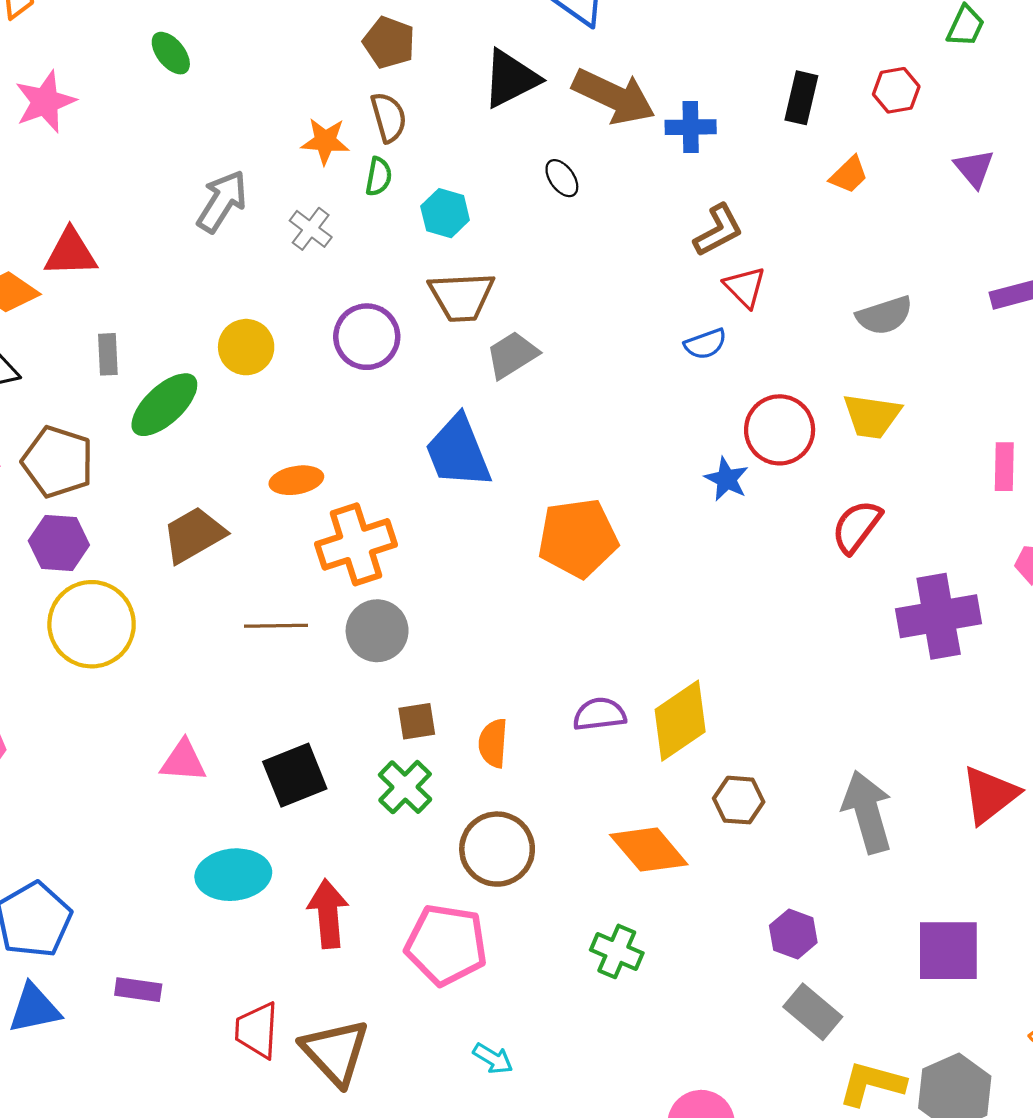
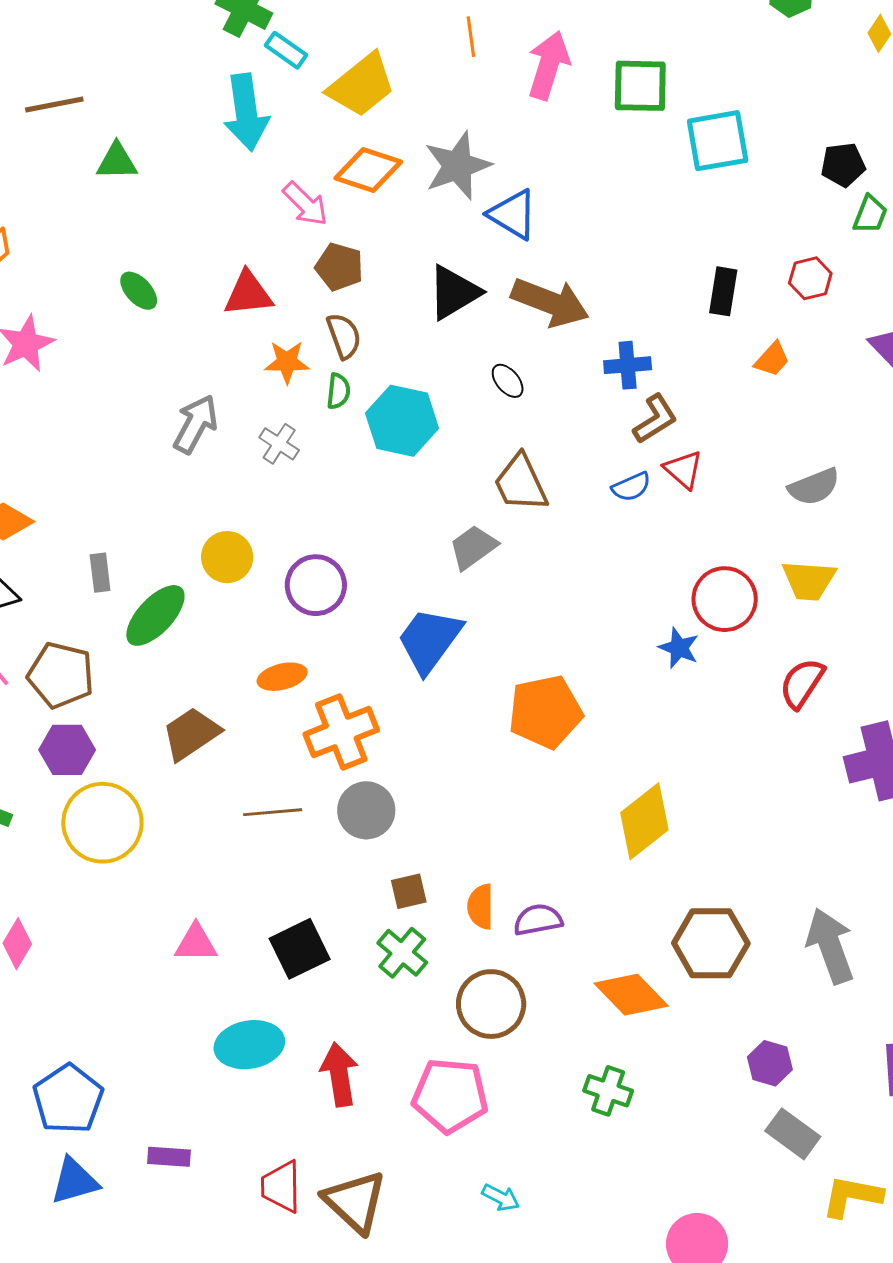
blue cross: (691, 127) -> (628, 365), moved
cyan hexagon: (445, 213) -> (402, 421), size x1.6
red triangle: (71, 253) -> (248, 294), moved
brown trapezoid: (462, 297) -> (521, 483), moved, turned 72
purple circle: (367, 337) -> (316, 585), moved
blue semicircle: (705, 344) -> (631, 487), moved
blue trapezoid: (458, 452) -> (429, 640), turned 62
purple semicircle: (600, 714) -> (538, 920), moved
yellow diamond: (680, 721) -> (644, 821), moved
brown hexagon: (739, 800) -> (711, 943), size x1.6

